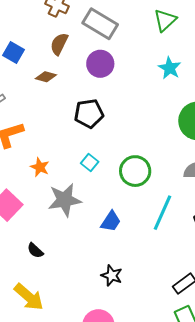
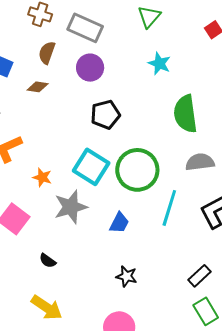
black pentagon: (89, 113) -> (105, 115), moved
cyan square: (90, 162) -> (91, 167), size x2.0
green circle: (135, 171) -> (137, 170), size x1.4

